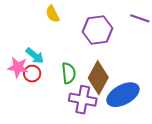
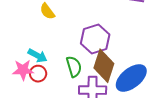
purple hexagon: (98, 30) -> (95, 39), moved

